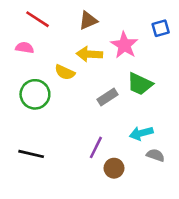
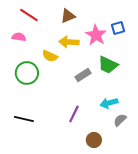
blue square: (161, 28) -> (118, 28), moved
gray semicircle: (155, 155) -> (120, 120), turned -64
brown circle: (114, 168) -> (94, 140), moved

